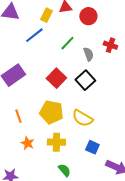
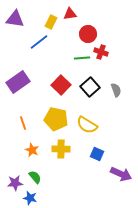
red circle: (88, 16) -> (88, 34), moved
green line: (67, 43) -> (82, 58), moved, turned 42
red cross: (110, 45) -> (101, 52), moved
gray semicircle: (88, 54) -> (116, 90), moved
green semicircle: (64, 170) -> (35, 177), moved

